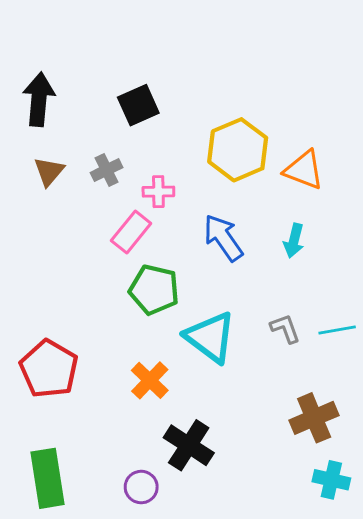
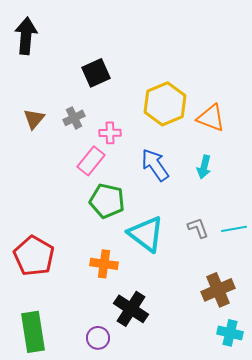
black arrow: (39, 99) -> (26, 36), moved
orange cross: (150, 380) -> (104, 264), turned -36

